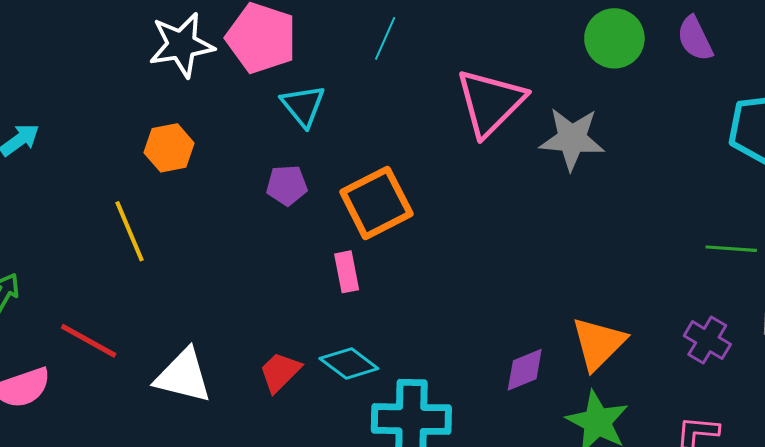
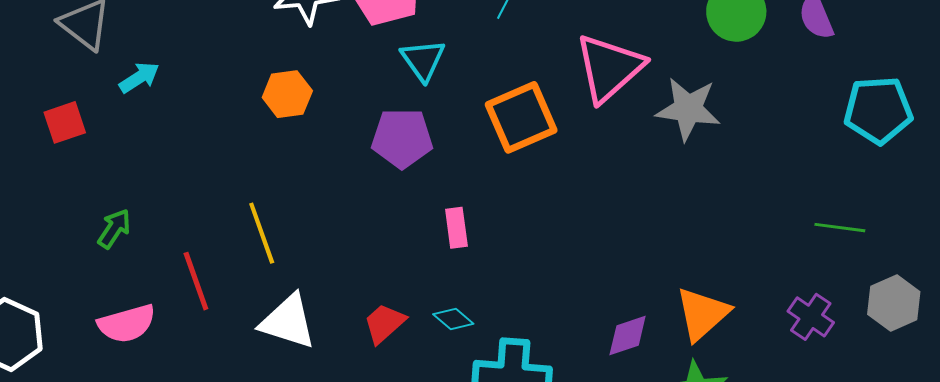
purple pentagon: (287, 185) -> (402, 138), size x1.5
orange square: (376, 203) -> (521, 117), moved
yellow line: (130, 231) -> (262, 233), moved
red line: (89, 341) -> (196, 281), turned 38
cyan diamond: (349, 363) -> (453, 319), size x0.7

